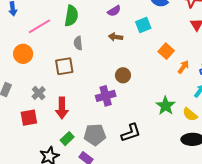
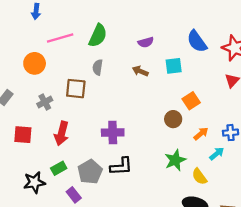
orange arrow: (183, 67) -> (201, 134), moved
brown circle: (123, 75) -> (173, 119), moved
gray cross: (39, 93) -> (45, 102), moved
black L-shape: (131, 133) -> (121, 166), moved
gray pentagon: (95, 135) -> (90, 172), turned 30

